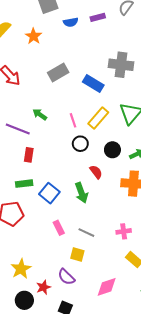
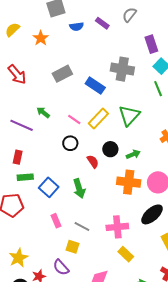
purple rectangle: (98, 17) -> (102, 23), turned 48
pink line: (73, 120) -> (74, 120), turned -40
black circle: (80, 144) -> (70, 143), moved
red rectangle: (29, 155) -> (18, 157), moved
red semicircle: (96, 172) -> (93, 162), moved
pink cross: (124, 231) -> (117, 227), size x1.5

